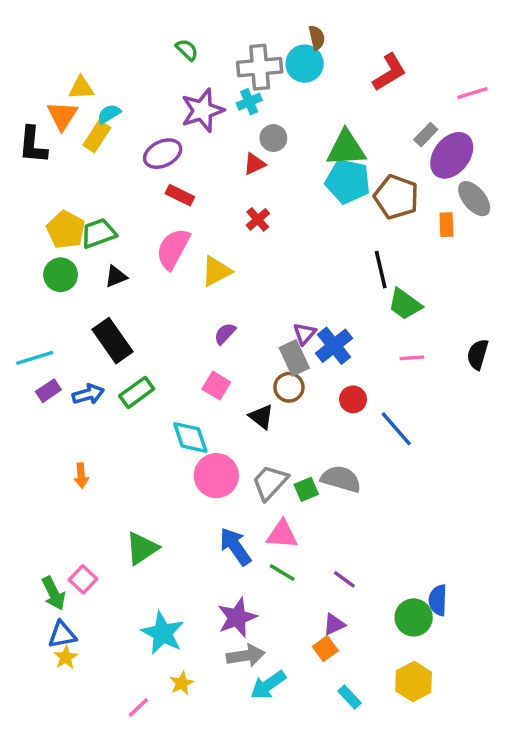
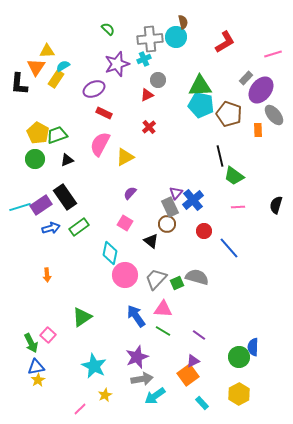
purple rectangle: (48, 391) -> (41, 205), moved, size x1.5
cyan diamond: (190, 437) -> (110, 253), turned 30
orange square: (325, 649) -> (188, 375), size x1.5

